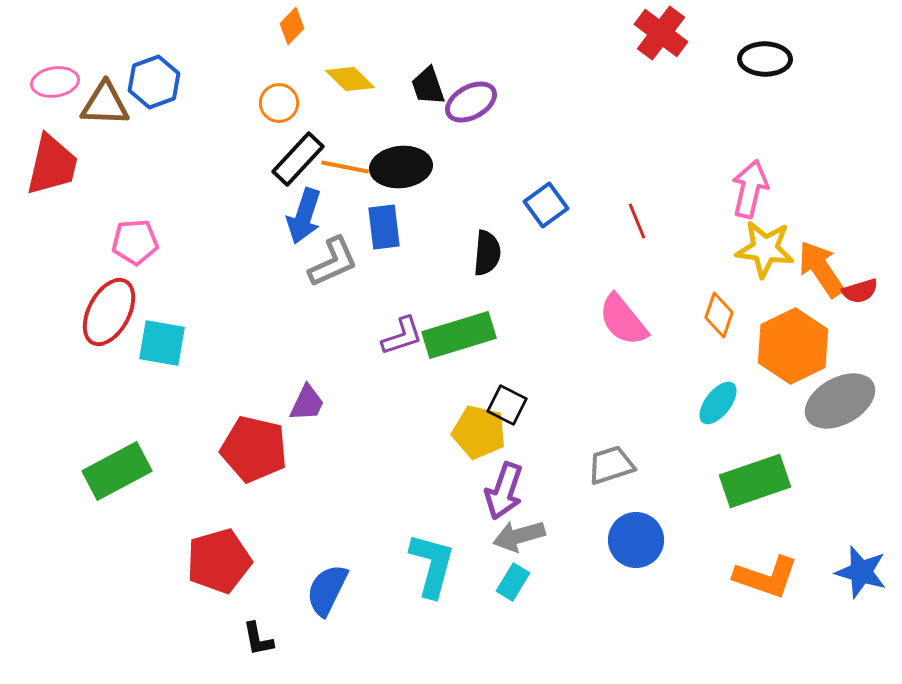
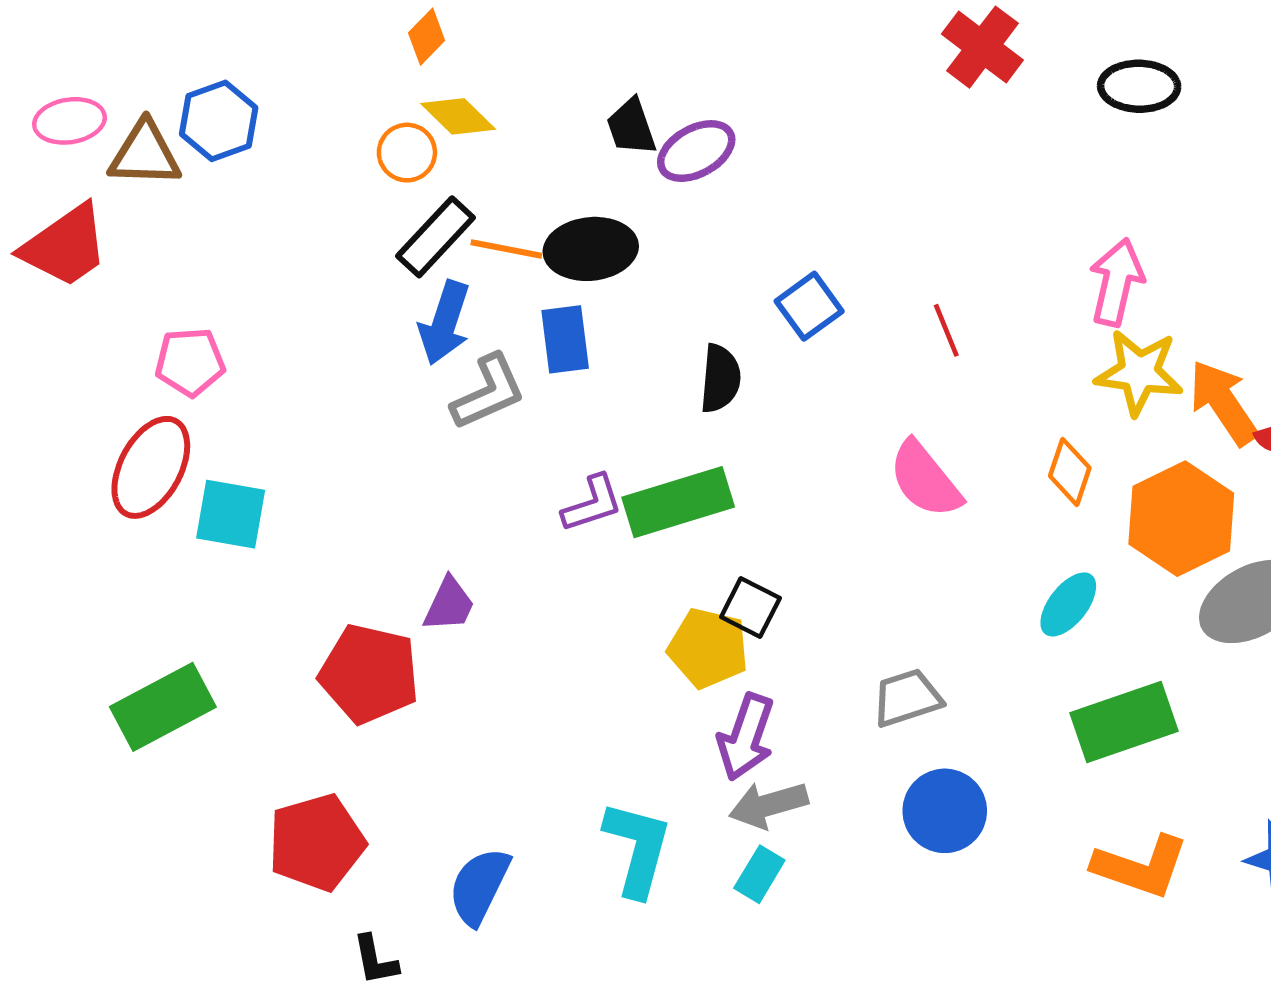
yellow diamond: (350, 79) -> (458, 116), moved
red trapezoid: (52, 165) -> (65, 246), turned 42

